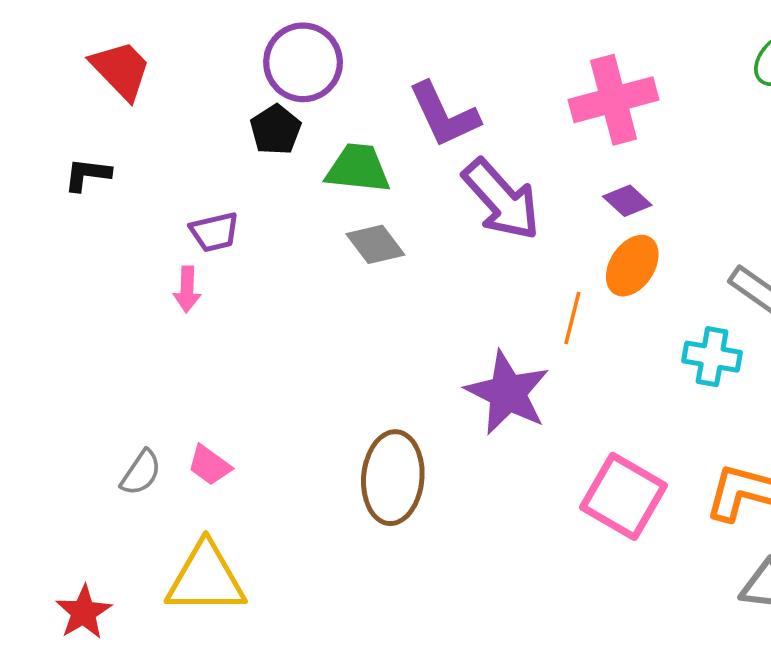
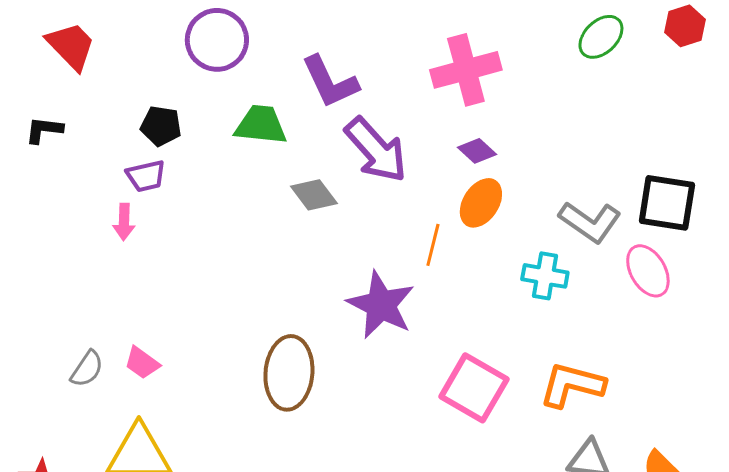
black pentagon: (276, 130) -> (161, 126), moved, turned -30
gray diamond: (375, 244) -> (314, 195), moved

